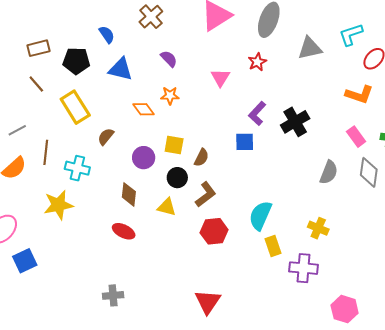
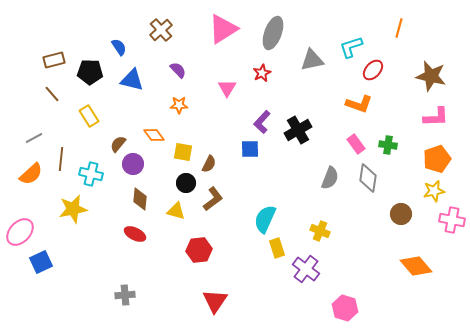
yellow rectangle: (75, 107) -> (89, 116), size x0.7
orange diamond: (144, 109) -> (154, 135), moved
purple circle: (144, 158) -> (133, 164), moved
red hexagon: (214, 231) -> (199, 250), moved
purple cross: (303, 268) -> (306, 269), turned 32

